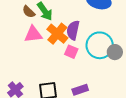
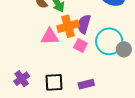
pink triangle: (33, 34) -> (50, 37), moved
orange cross: (57, 34) -> (68, 26), turned 30

